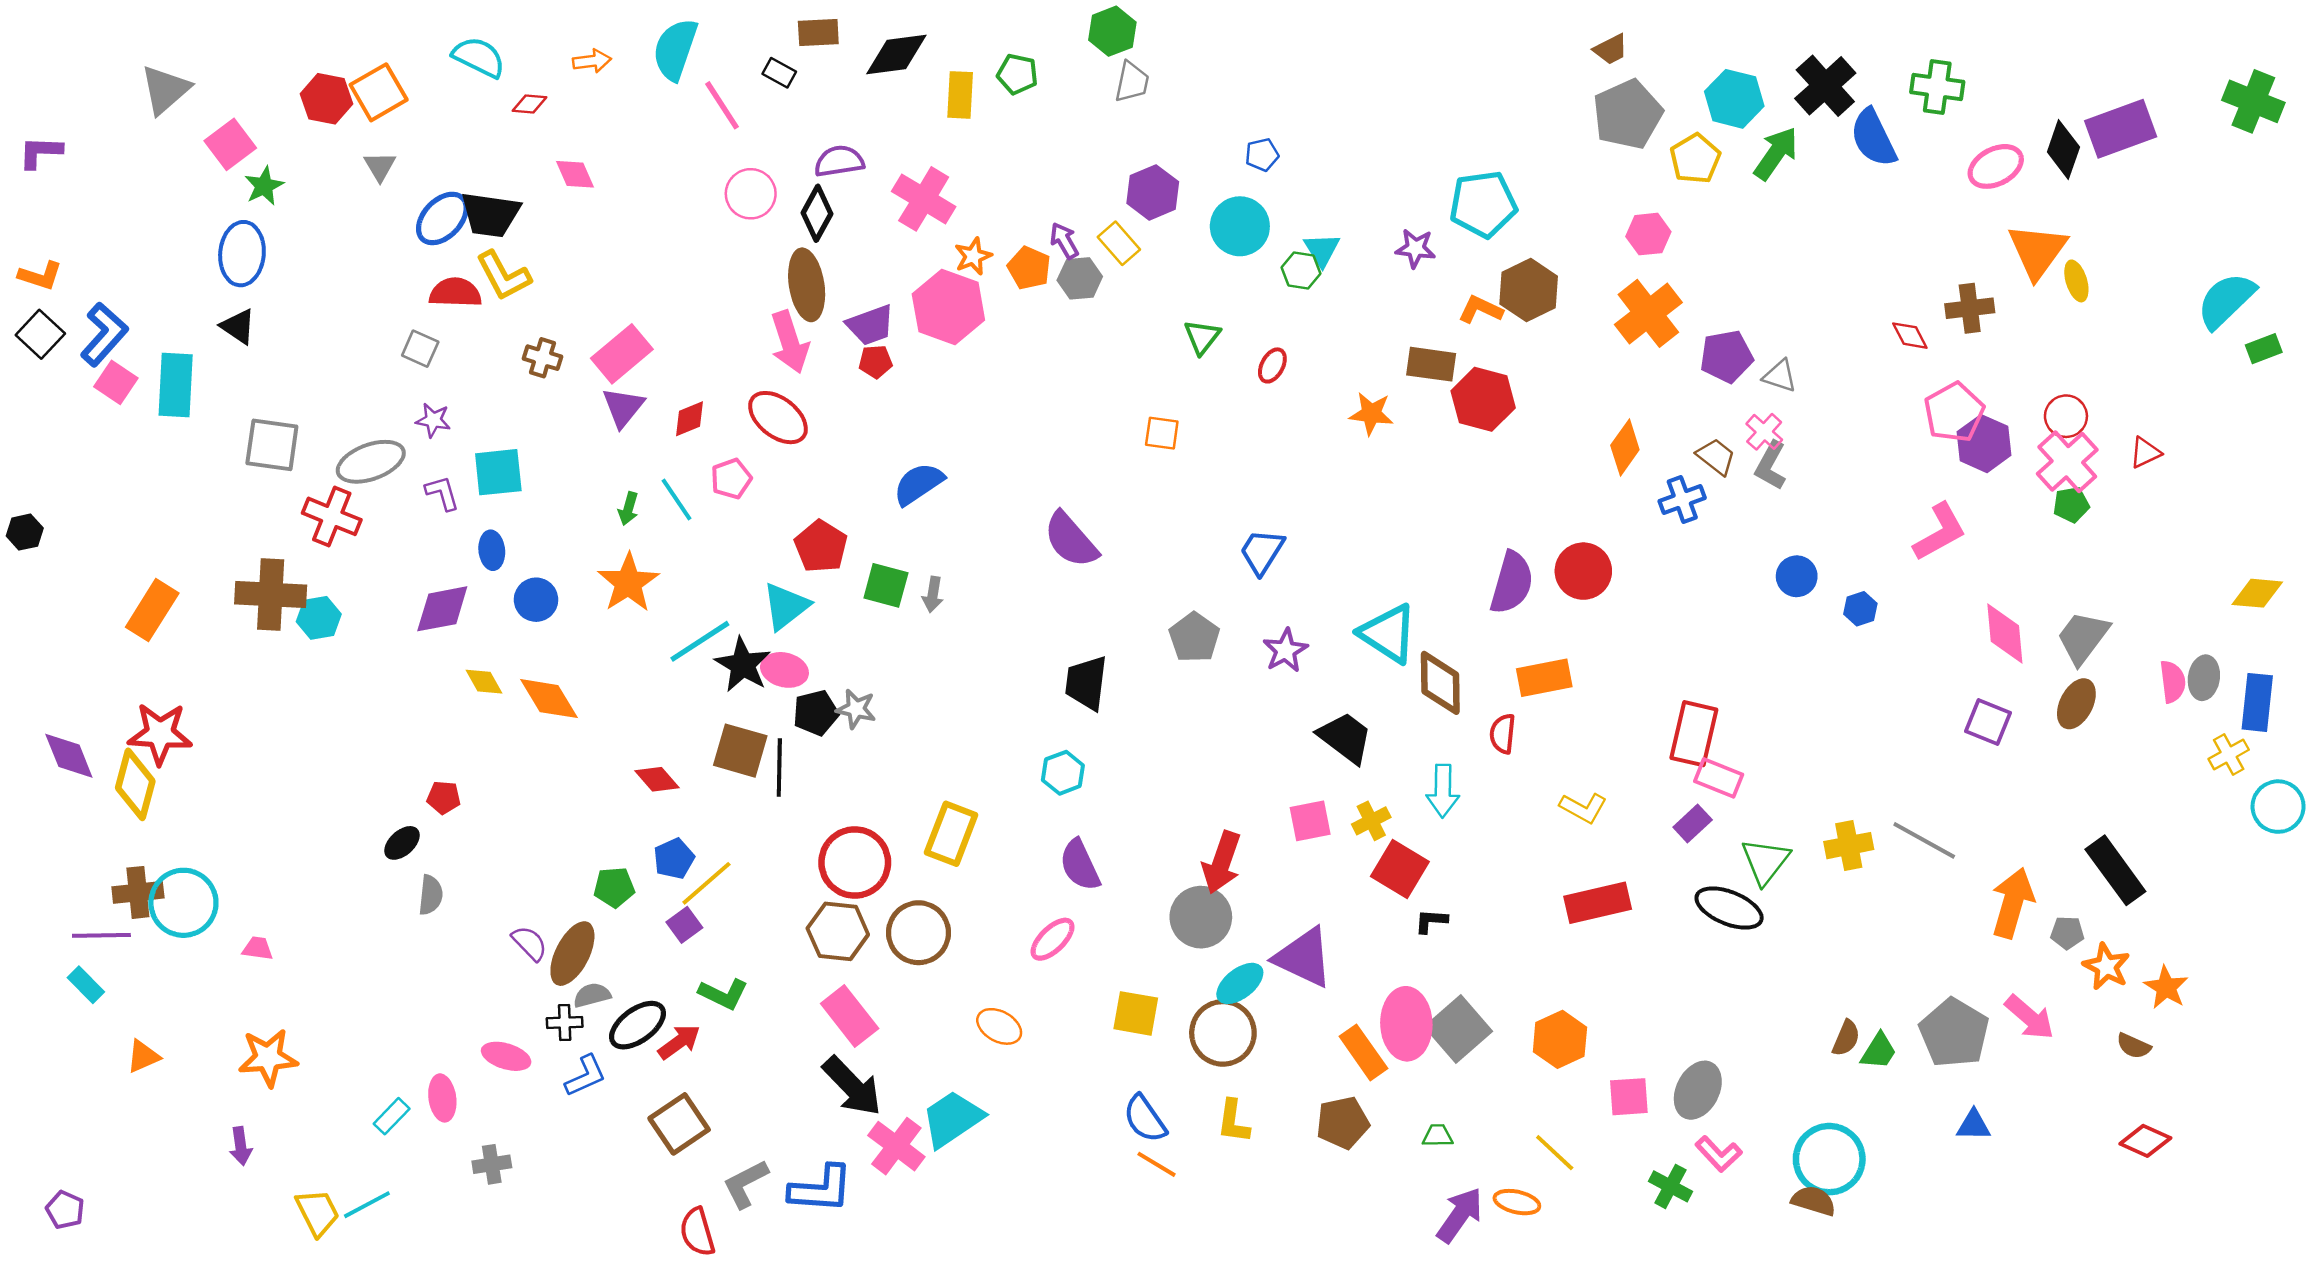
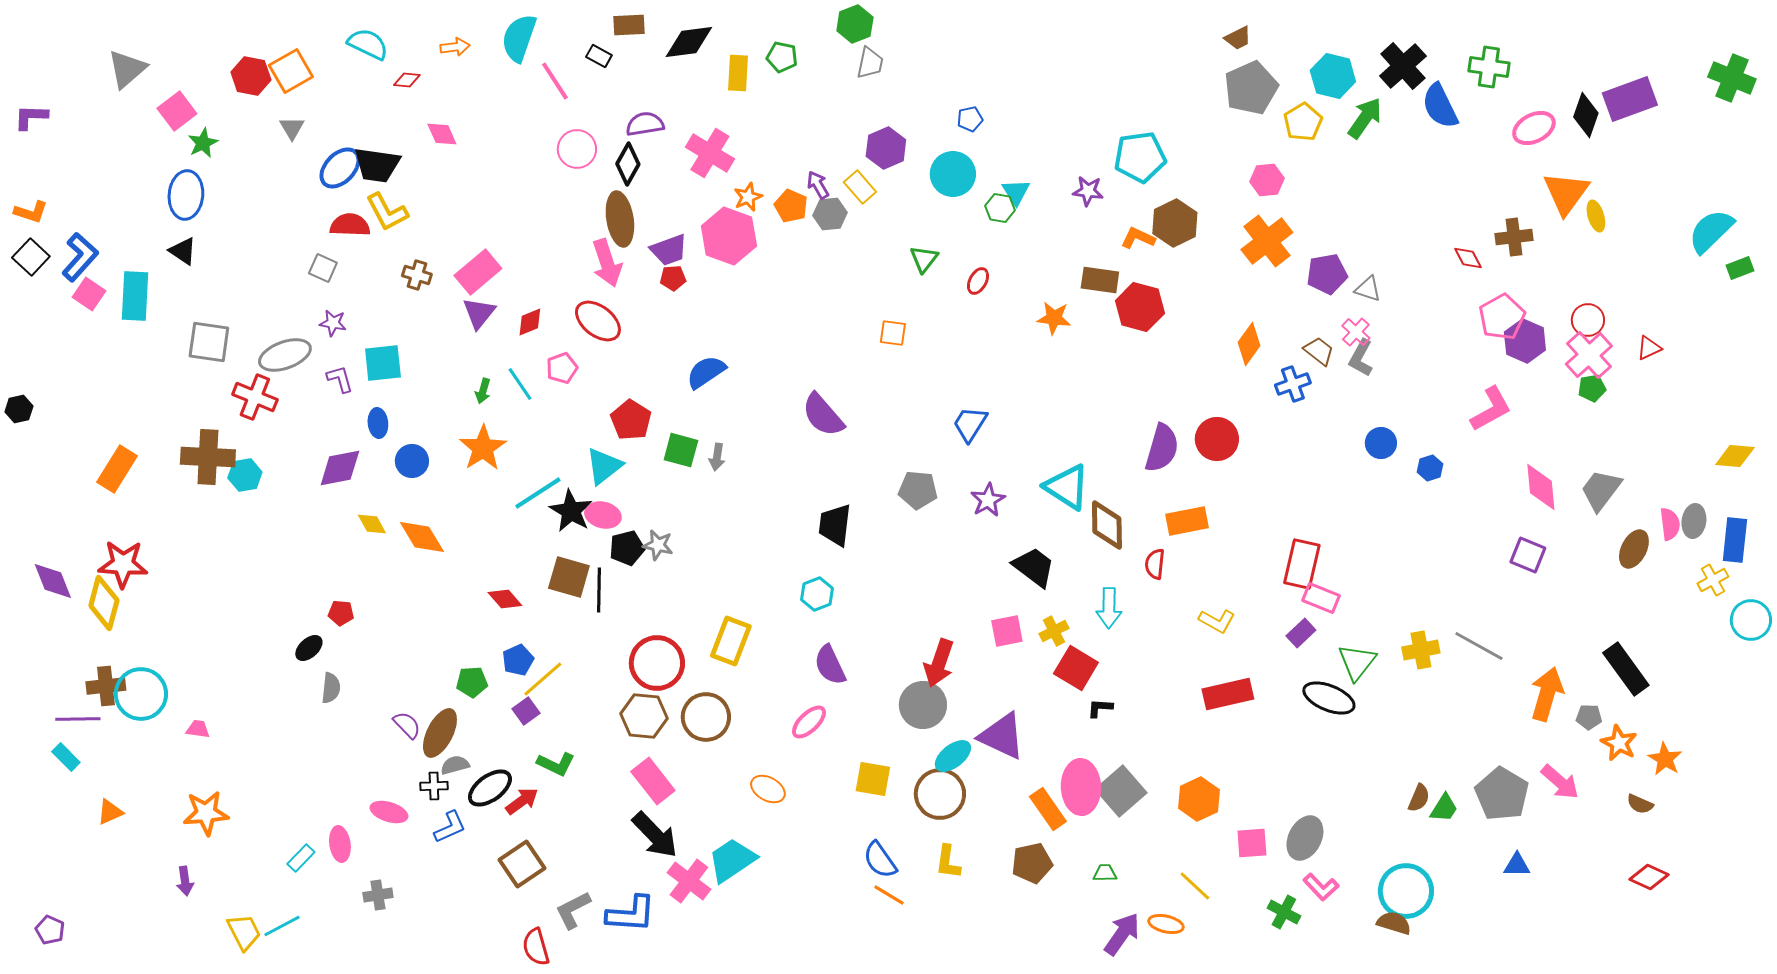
gray pentagon: (1194, 637) -> (918, 490), turned -30
brown ellipse: (2076, 704) -> (1634, 549), moved

